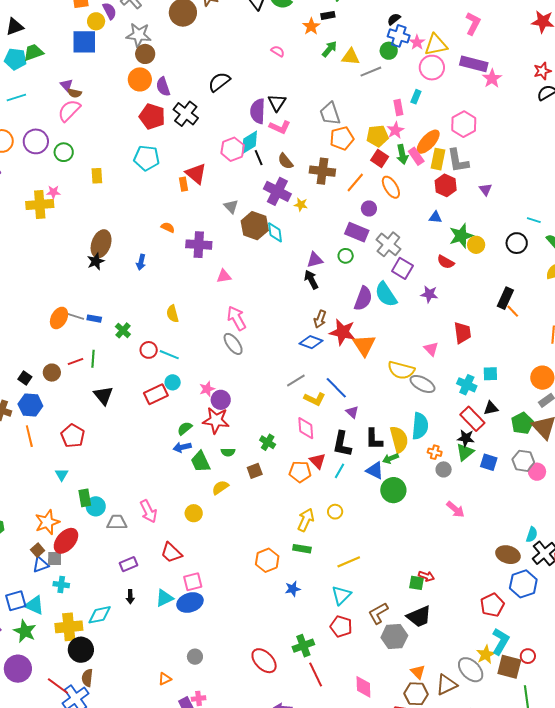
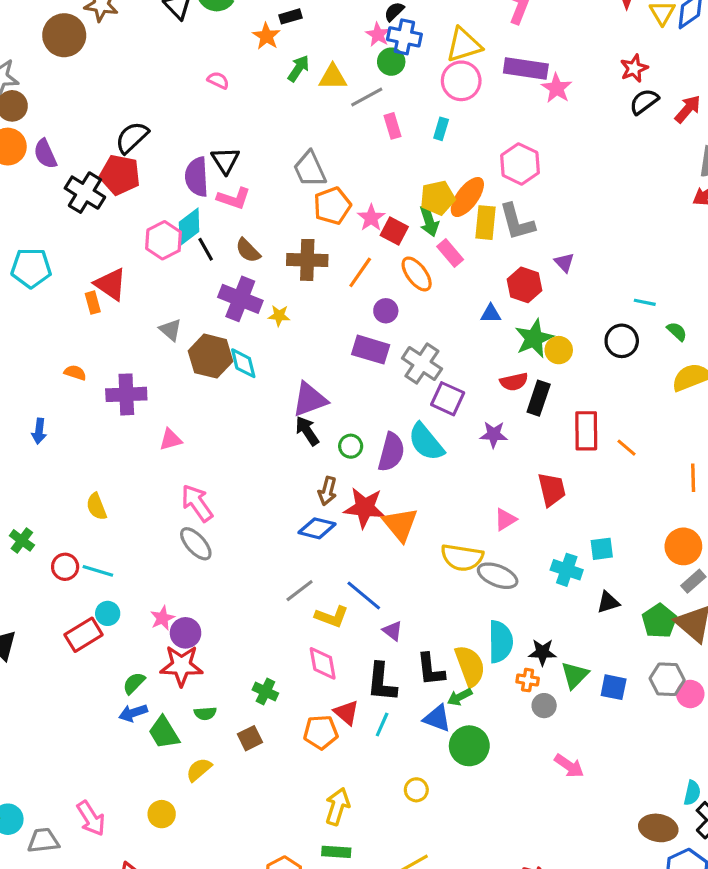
pink star: (417, 42) -> (378, 35), moved
pink rectangle: (398, 107) -> (393, 126), moved
red pentagon: (152, 116) -> (120, 175), moved
pink star: (395, 130) -> (371, 218), moved
yellow pentagon: (377, 136) -> (438, 198), moved
pink rectangle: (416, 156) -> (450, 253), moved
red hexagon: (446, 185) -> (524, 285), moved
green circle: (346, 256) -> (351, 446), moved
purple triangle: (315, 260) -> (310, 400), size x1.4
red semicircle: (446, 262) -> (514, 382), turned -36
black rectangle: (505, 298) -> (539, 398), moved
pink triangle: (431, 349) -> (505, 519), turned 49
red rectangle: (472, 419) -> (586, 431), moved, turned 50
black star: (466, 438) -> (542, 652), moved
yellow circle: (335, 512) -> (416, 790), moved

